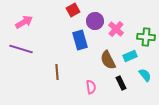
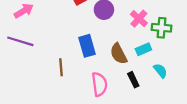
pink cross: (116, 29) -> (139, 19), moved
blue rectangle: (80, 40) -> (87, 46), moved
pink semicircle: (91, 87) -> (99, 84), size x1.5

